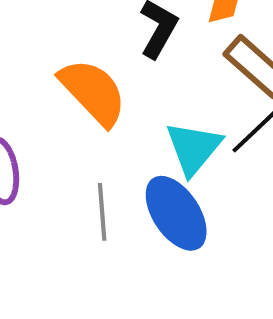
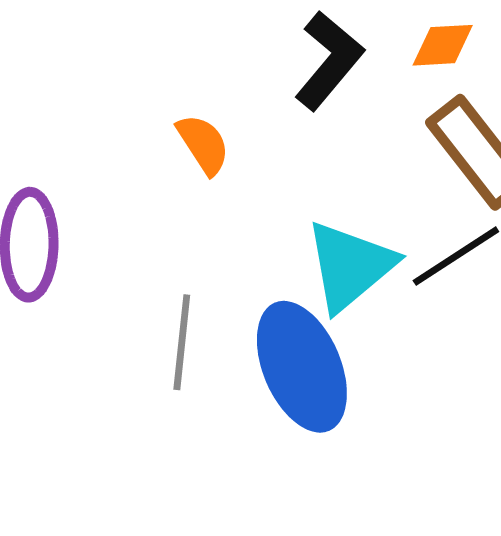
orange semicircle: (93, 92) -> (203, 144), size x0.5

